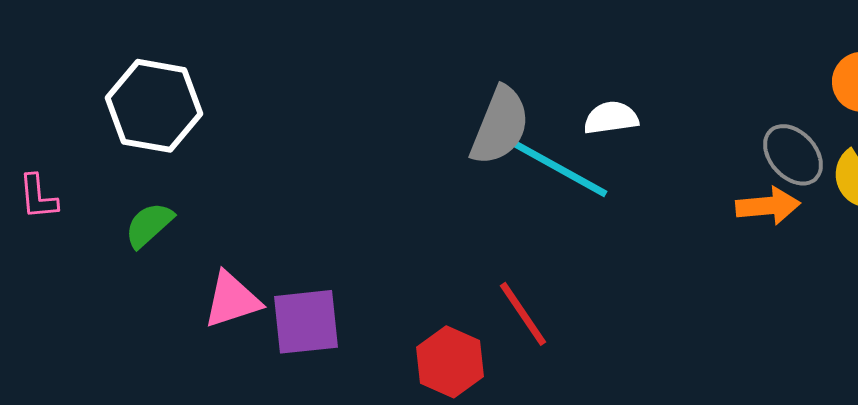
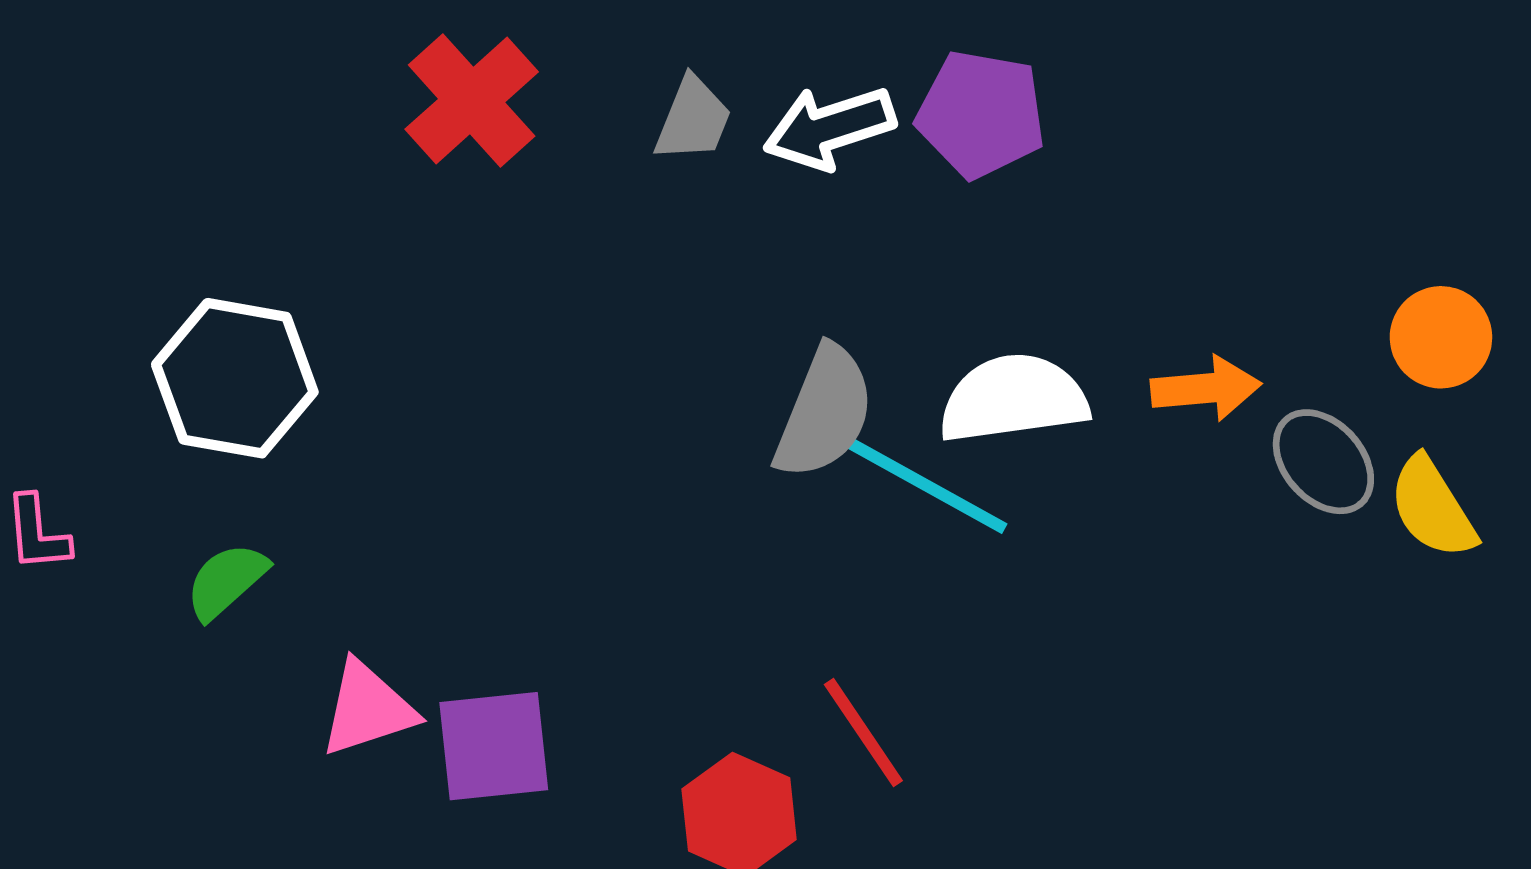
white semicircle: (611, 118) -> (1013, 399), size x1.6
orange arrow: (768, 206) -> (1206, 388), moved

